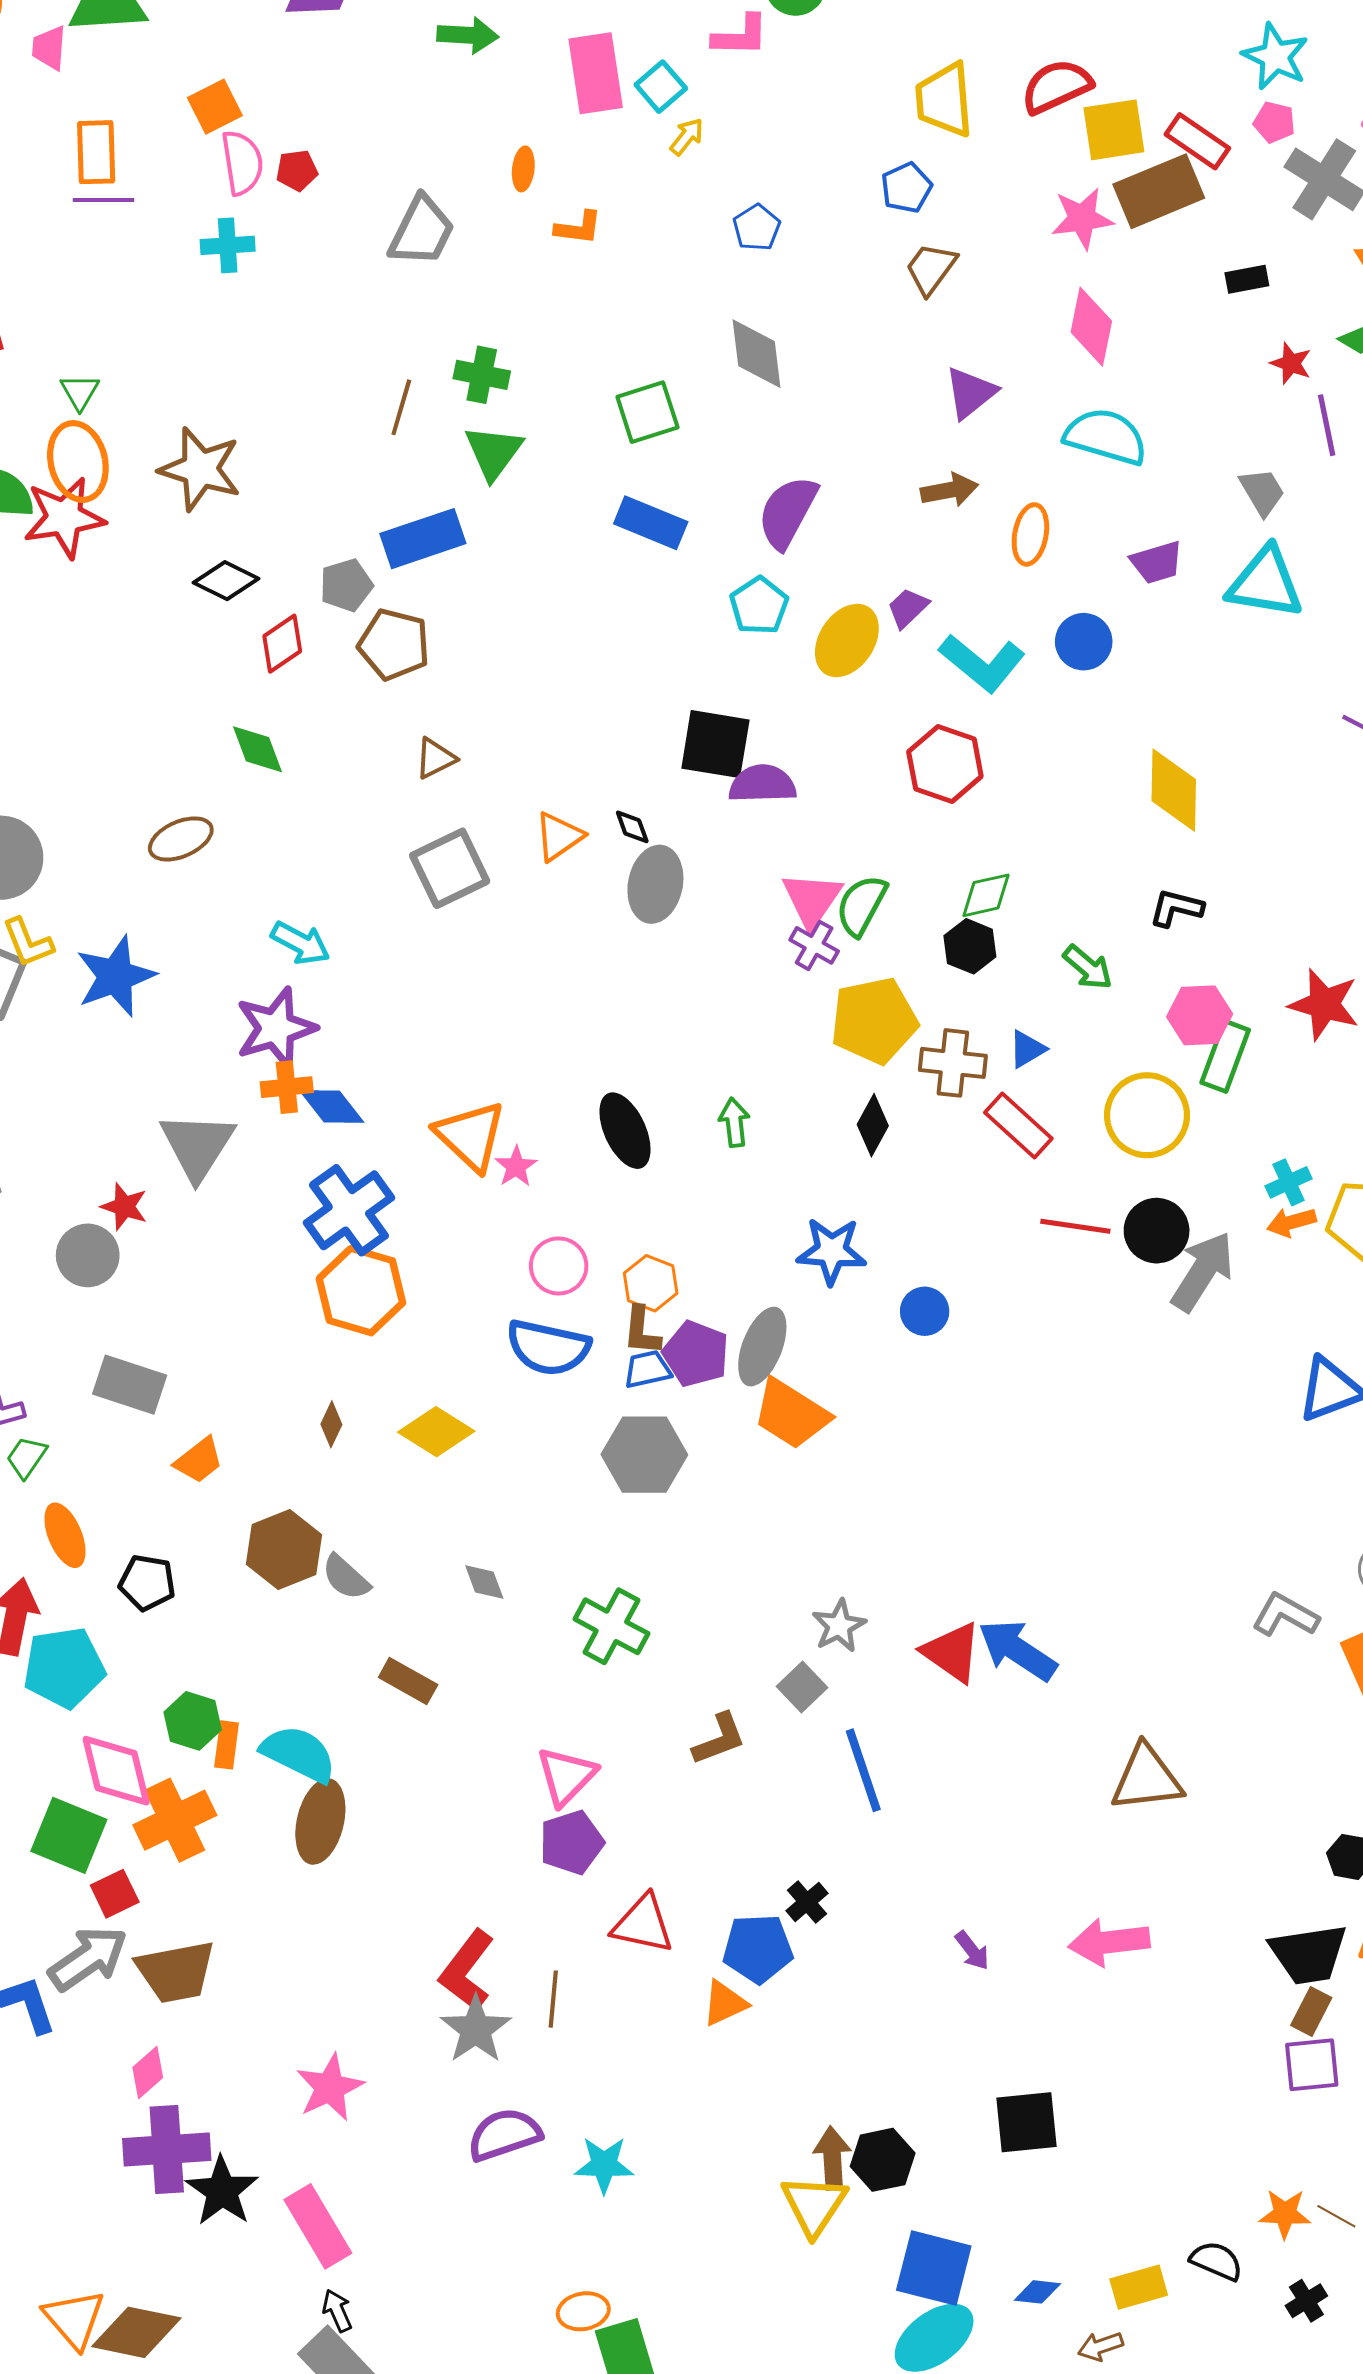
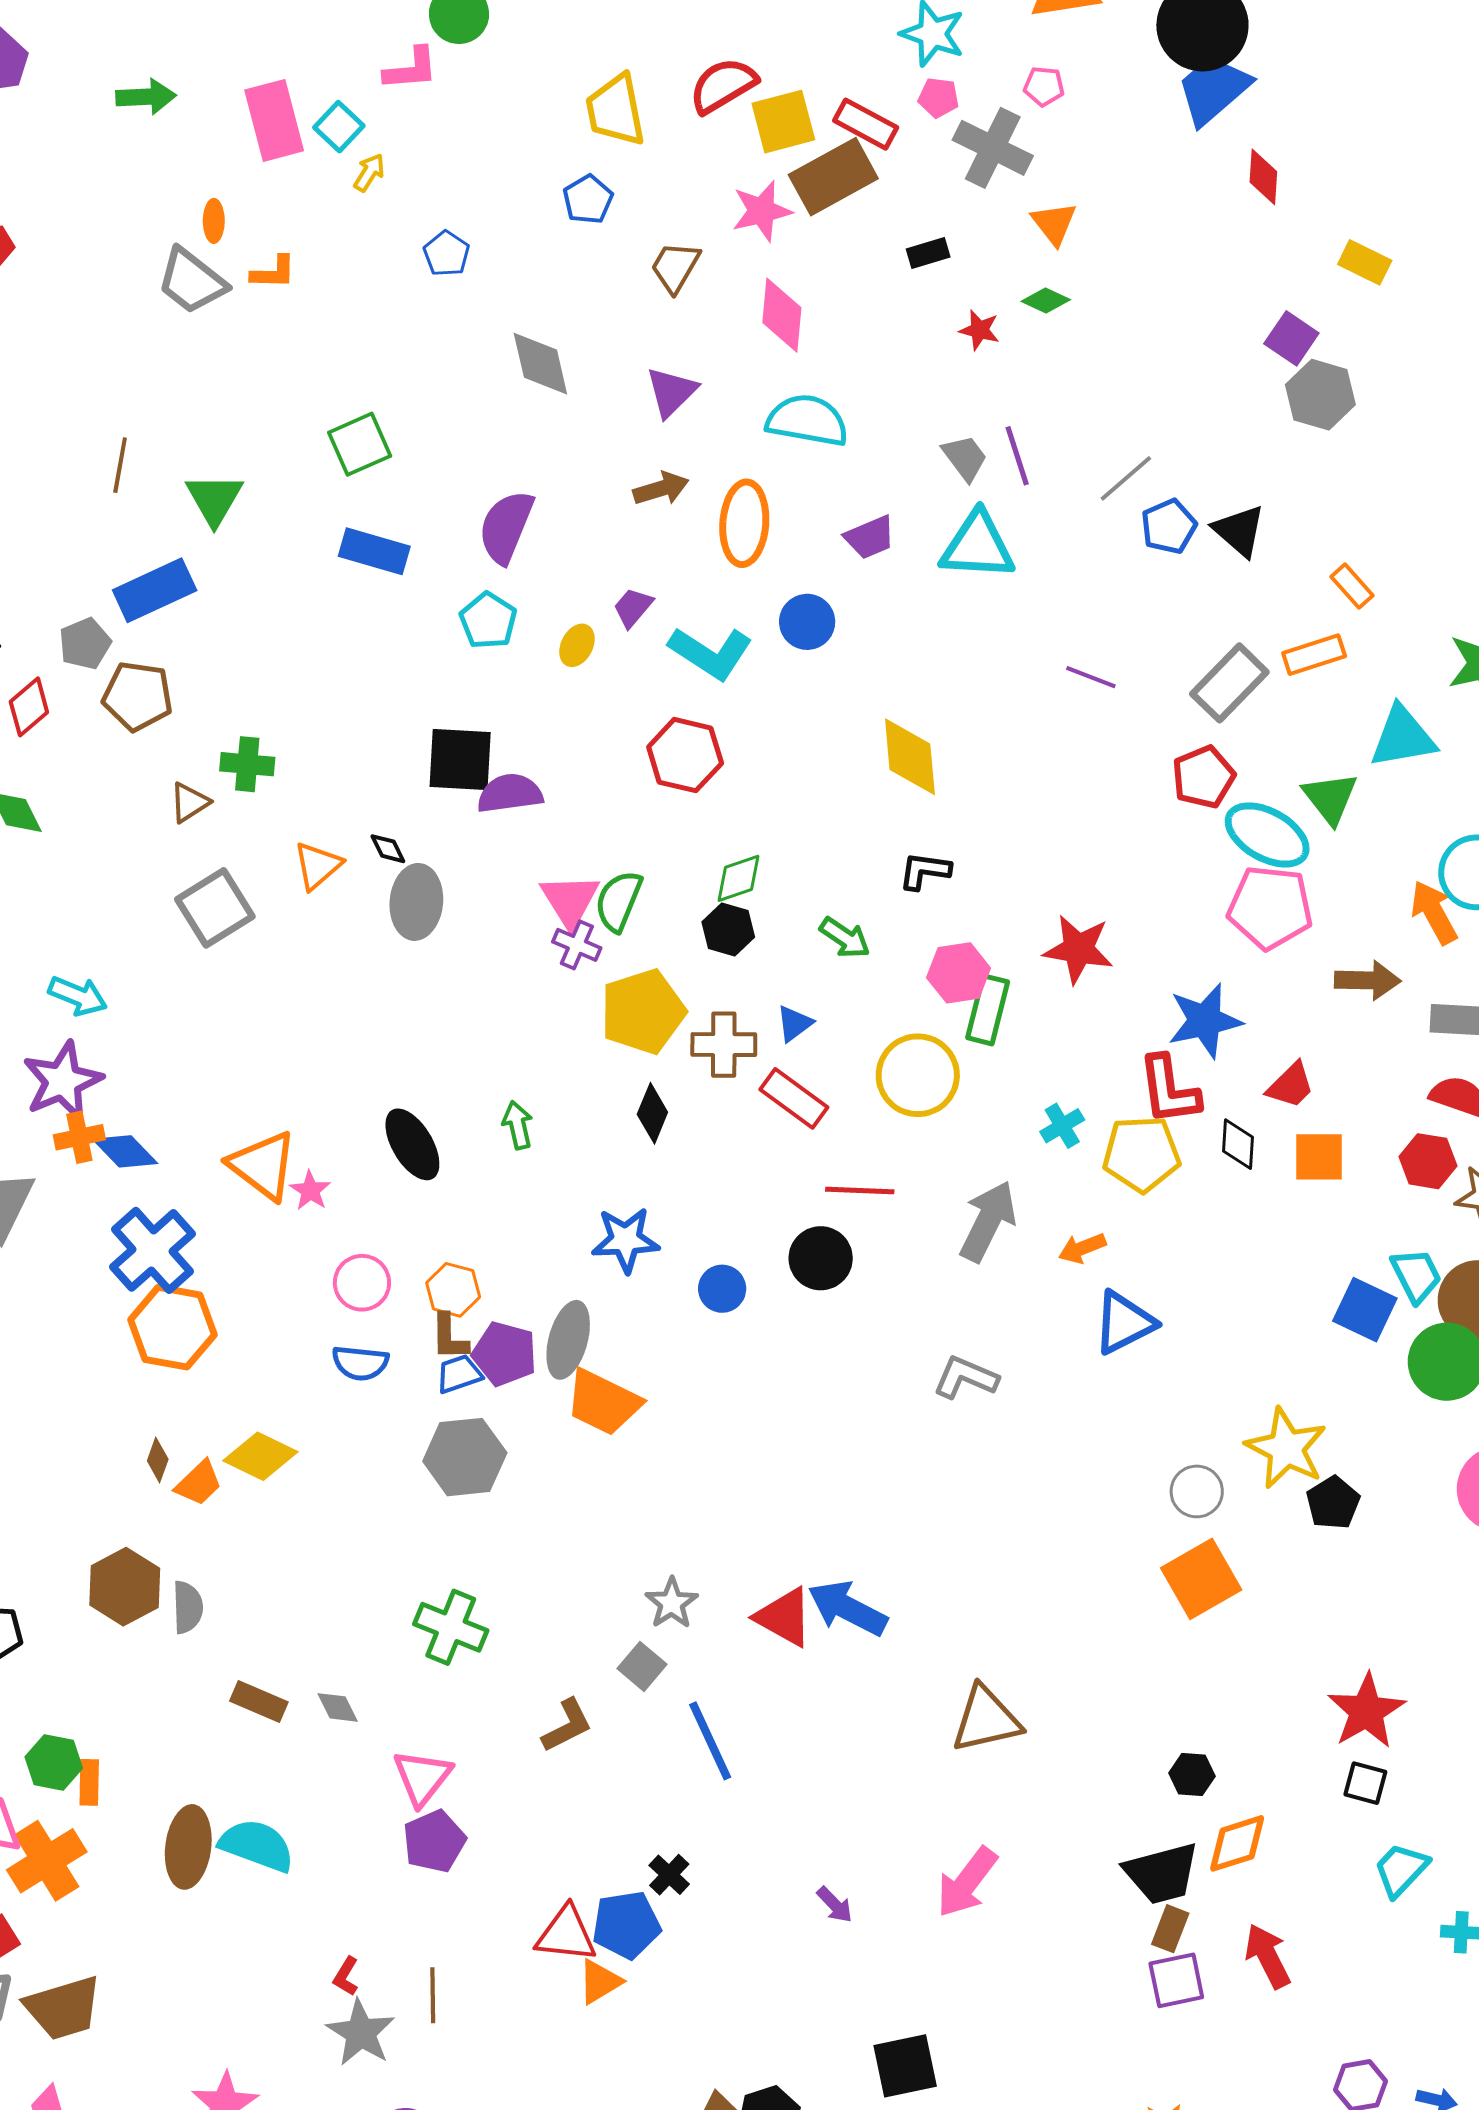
gray trapezoid: (422, 231) -> (192, 281), moved, turned 108
brown trapezoid: (931, 269) -> (675, 267), moved
gray diamond: (756, 354) -> (540, 364), moved
green cross: (482, 375) -> (247, 764), moved
purple line: (1327, 425) -> (1017, 456), moved
orange ellipse: (1030, 534) -> (744, 523), size x1.4
yellow ellipse: (847, 641) -> (577, 645), size x0.6
orange arrow: (1291, 1222) -> (1082, 1248), moved
black circle: (1157, 1231) -> (821, 1258), moved
blue semicircle: (548, 1347) -> (360, 1363), size x0.7
orange trapezoid: (199, 1460) -> (199, 1483), moved
gray semicircle: (346, 1577) -> (188, 1607), turned -128
gray diamond: (484, 1582) -> (338, 1707), moved
gray L-shape: (1285, 1615) -> (966, 1378), moved
cyan semicircle: (299, 1754) -> (257, 1845), moved
red triangle: (643, 1924) -> (566, 1934), moved
pink arrow: (1109, 1942) -> (967, 1882), turned -40
red L-shape: (467, 1970) -> (346, 1976), size x0.5

